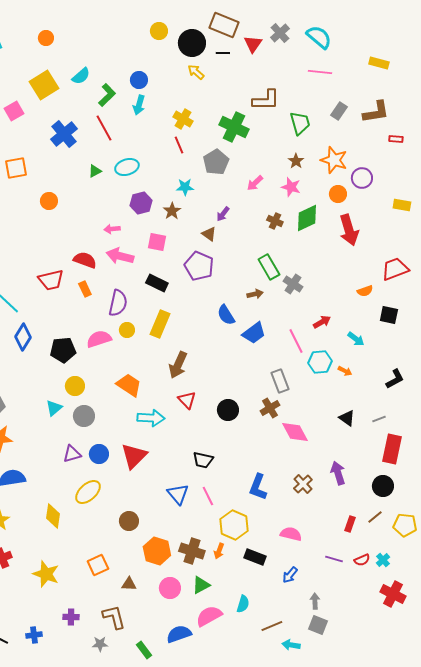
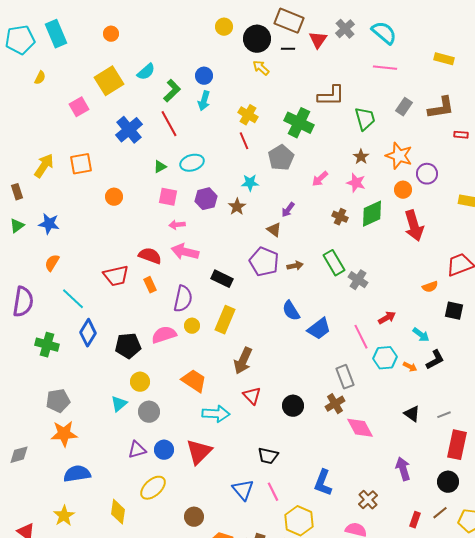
pink square: (157, 242) -> (168, 197), moved
brown arrow: (255, 294) -> (295, 266), moved
black L-shape: (395, 379) -> (435, 360), moved
brown cross: (303, 484) -> (368, 500), moved

